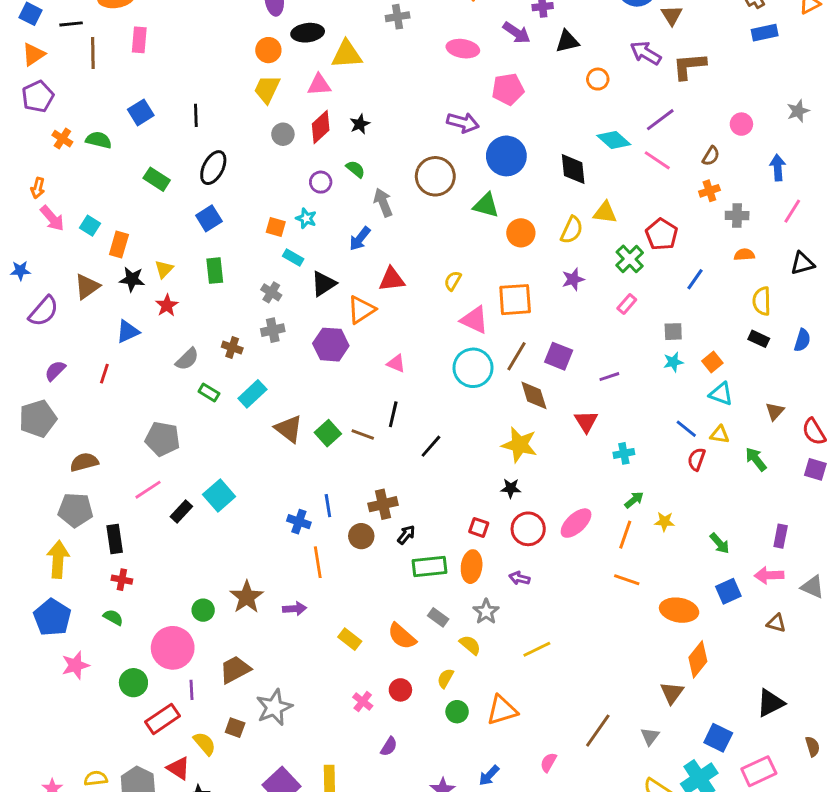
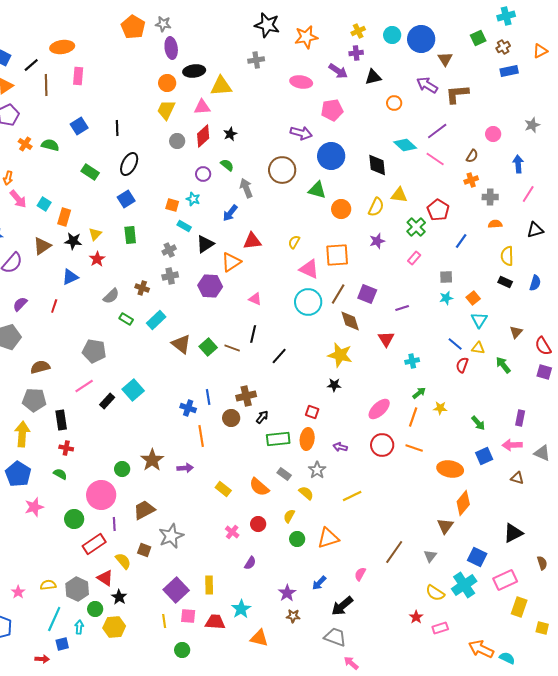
black line: (71, 24) -> (31, 65), turned -35
gray cross: (271, 292) -> (169, 250), turned 32
cyan triangle: (721, 394) -> (479, 320), turned 42
red circle: (528, 529) -> (382, 445), moved

